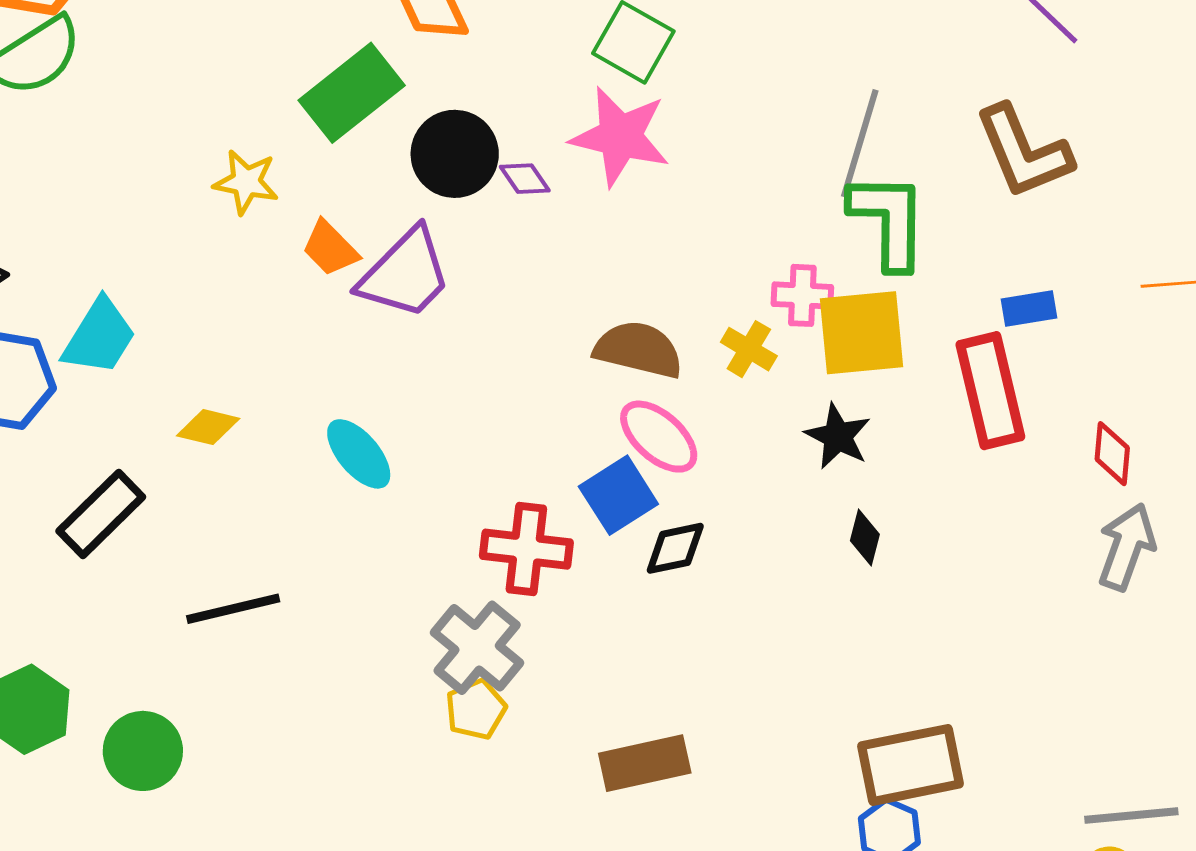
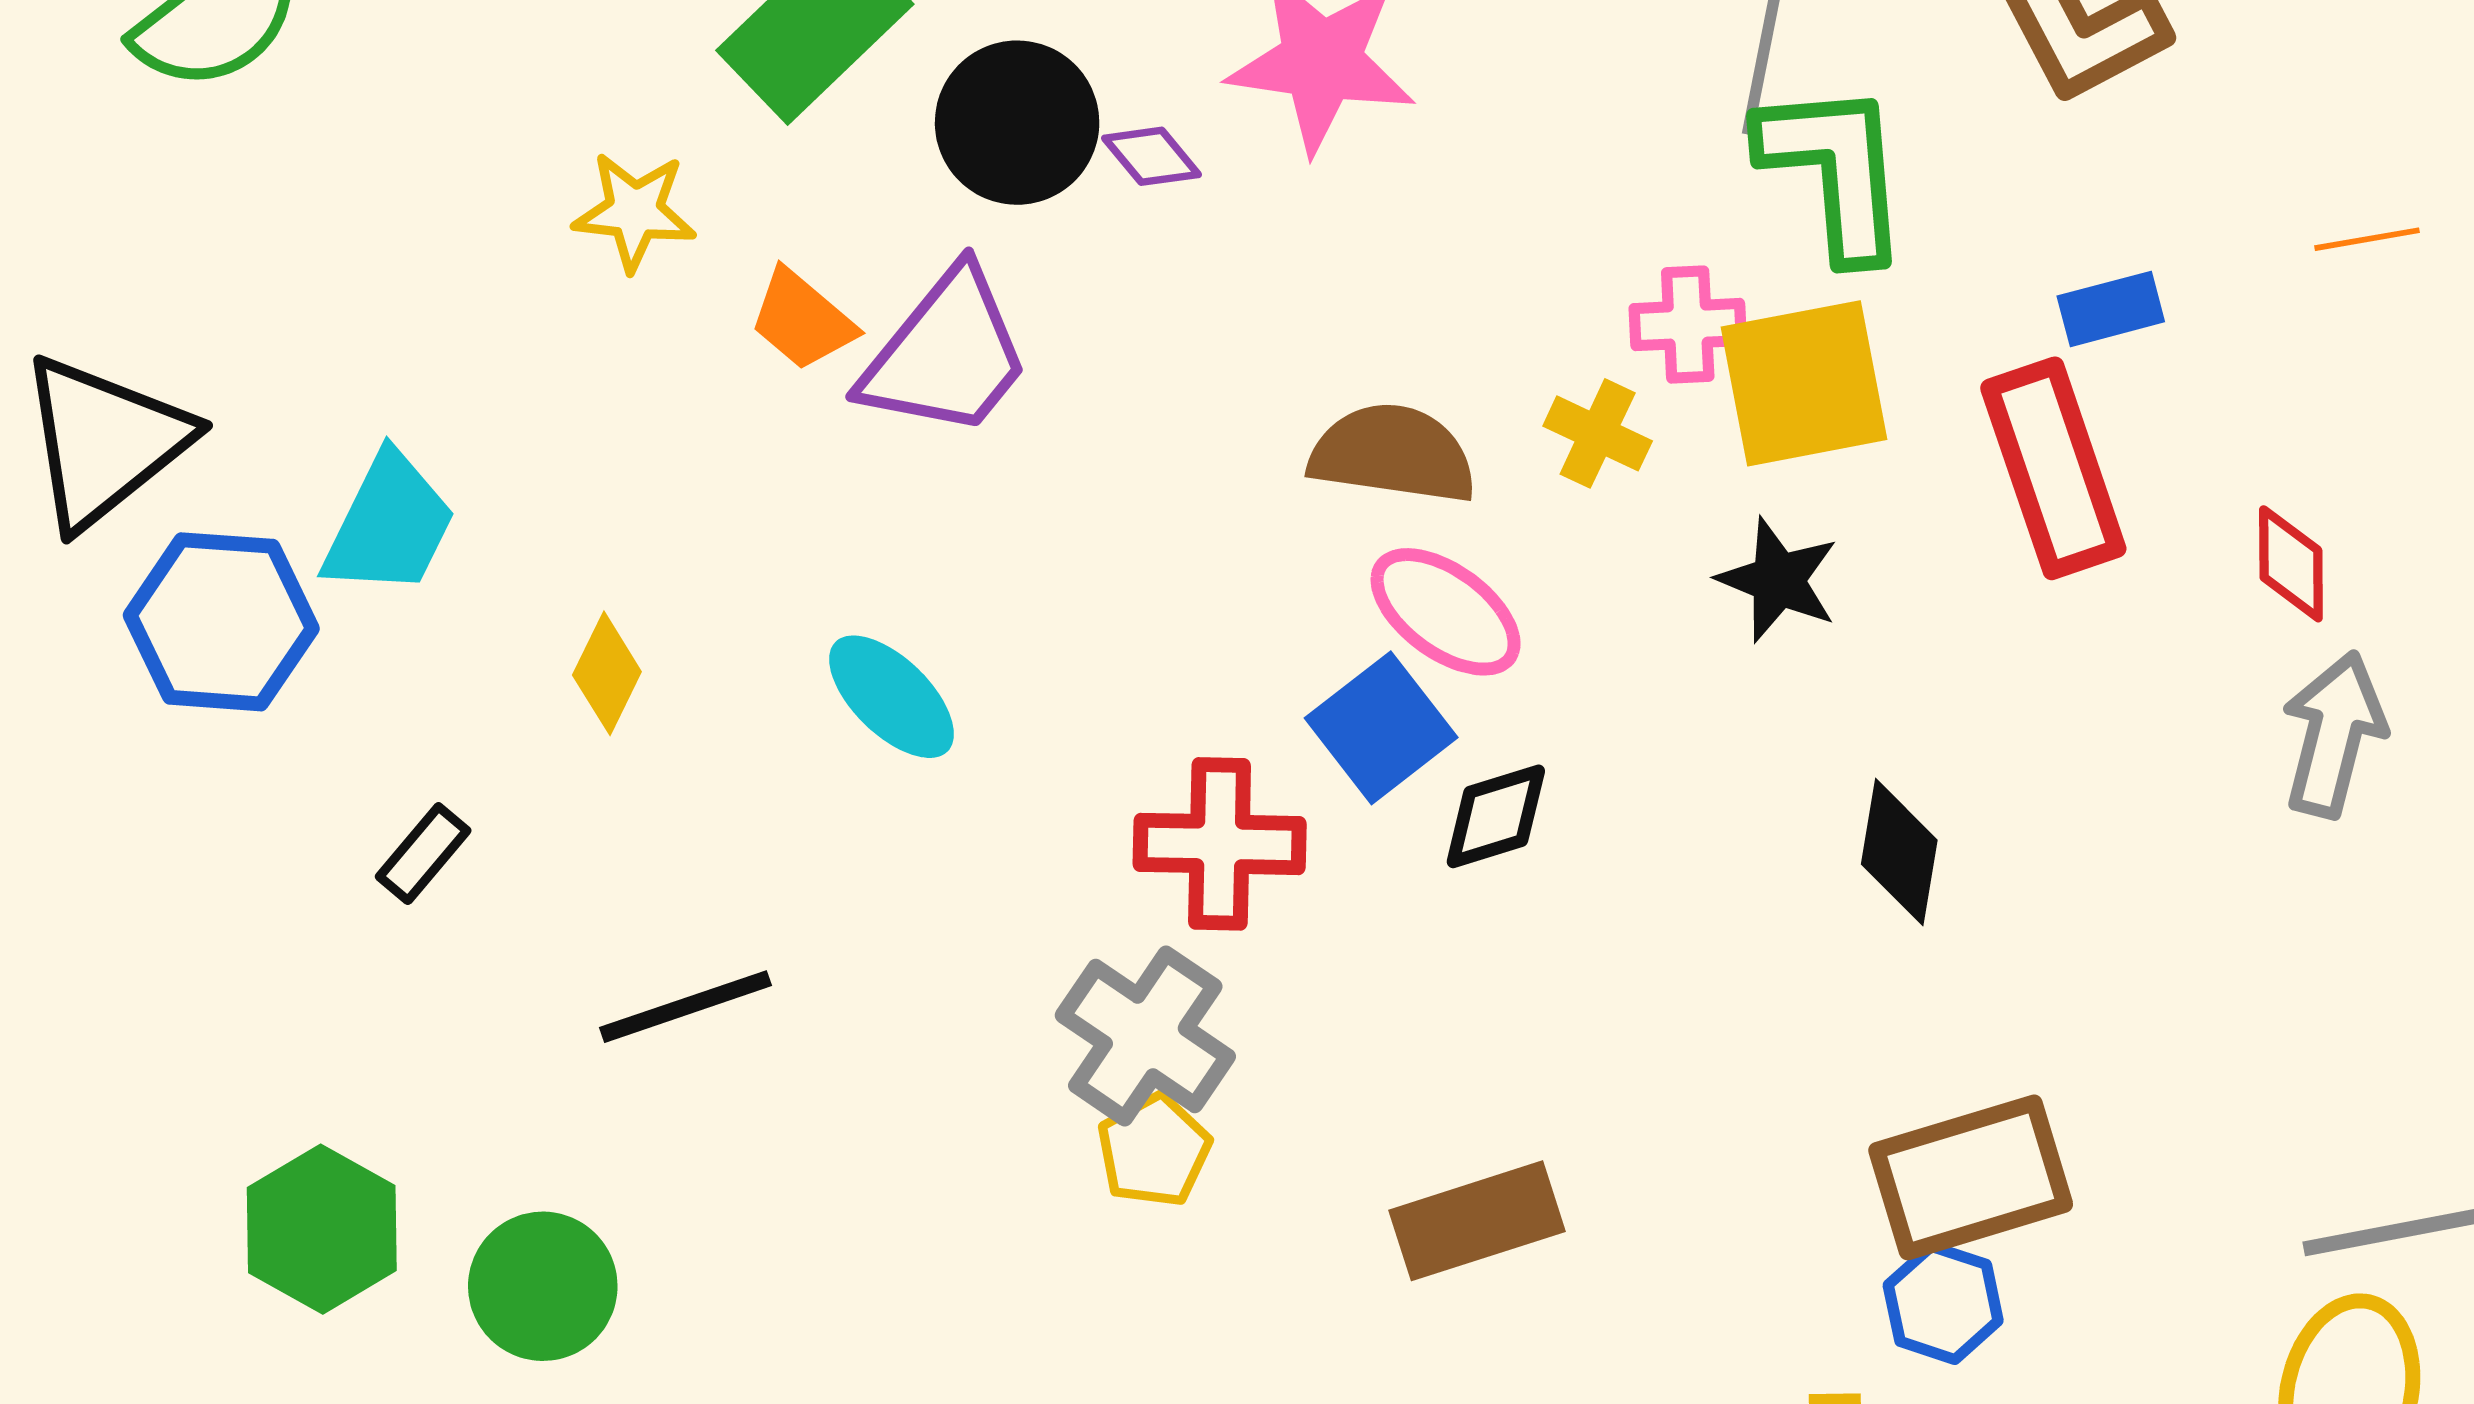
yellow diamond: (208, 427) -> (607, 673), turned -72
black rectangle: (101, 514) -> (423, 854), size x0.6
black diamond: (865, 538) -> (1899, 852), moved, size x1.4

